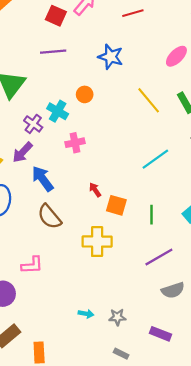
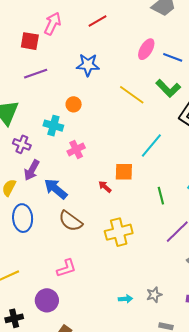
purple cross: (33, 124) -> (22, 144), moved
orange square: (116, 205) -> (124, 172), moved

